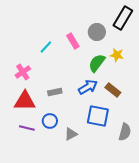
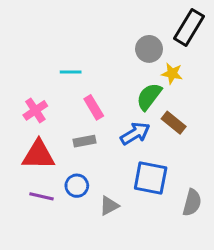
pink rectangle: (73, 41) -> (94, 107), moved
cyan line: (46, 47) -> (71, 72), turned 48
yellow star: (117, 55) -> (172, 74), moved
brown rectangle: (113, 90) -> (174, 123), moved

